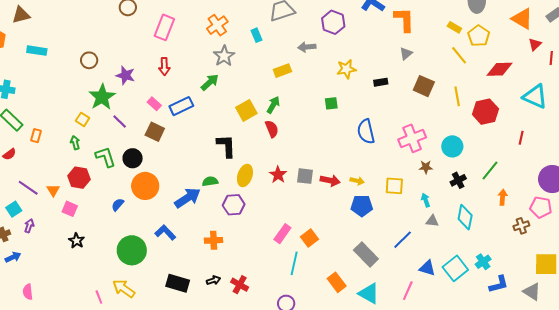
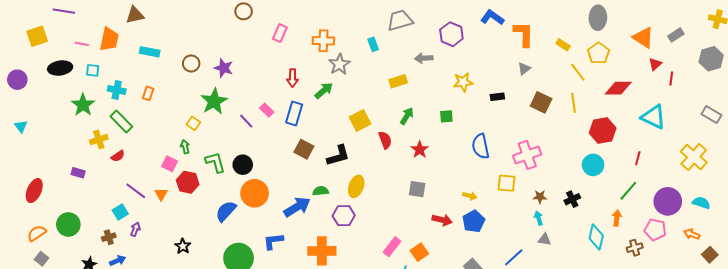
orange cross: (217, 25) -> (323, 41), moved, turned 35
pink rectangle: (164, 27) -> (280, 33), size x0.7
yellow rectangle: (454, 27) -> (563, 45), moved
brown circle: (89, 60) -> (191, 64), moved
red arrow: (164, 66) -> (293, 78), moved
purple star: (125, 75) -> (224, 68), moved
yellow line: (457, 96) -> (574, 103), moved
green arrow: (273, 105) -> (407, 116), moved
blue rectangle: (181, 106) -> (294, 114), turned -50
purple line: (120, 122) -> (246, 121), moved
brown square: (155, 132) -> (304, 149), moved
orange rectangle: (36, 136) -> (148, 93), moved
black L-shape: (226, 146) -> (338, 156), turned 75
cyan circle: (452, 146) -> (593, 165), moved
brown star: (426, 167) -> (540, 197), moved
green line: (490, 171) -> (628, 191), moved
red star: (278, 175) -> (420, 150), moved
red arrow: (330, 180) -> (442, 220), moved
yellow square: (394, 186) -> (507, 183), moved
blue semicircle: (118, 205) -> (226, 211), size x1.6
blue pentagon: (362, 206) -> (474, 221), turned -30
pink square: (70, 209) -> (170, 164), moved
cyan diamond: (465, 217) -> (596, 237), moved
blue L-shape: (165, 232) -> (273, 241), turned -55
orange cross: (214, 240) -> (322, 251), size x1.5

